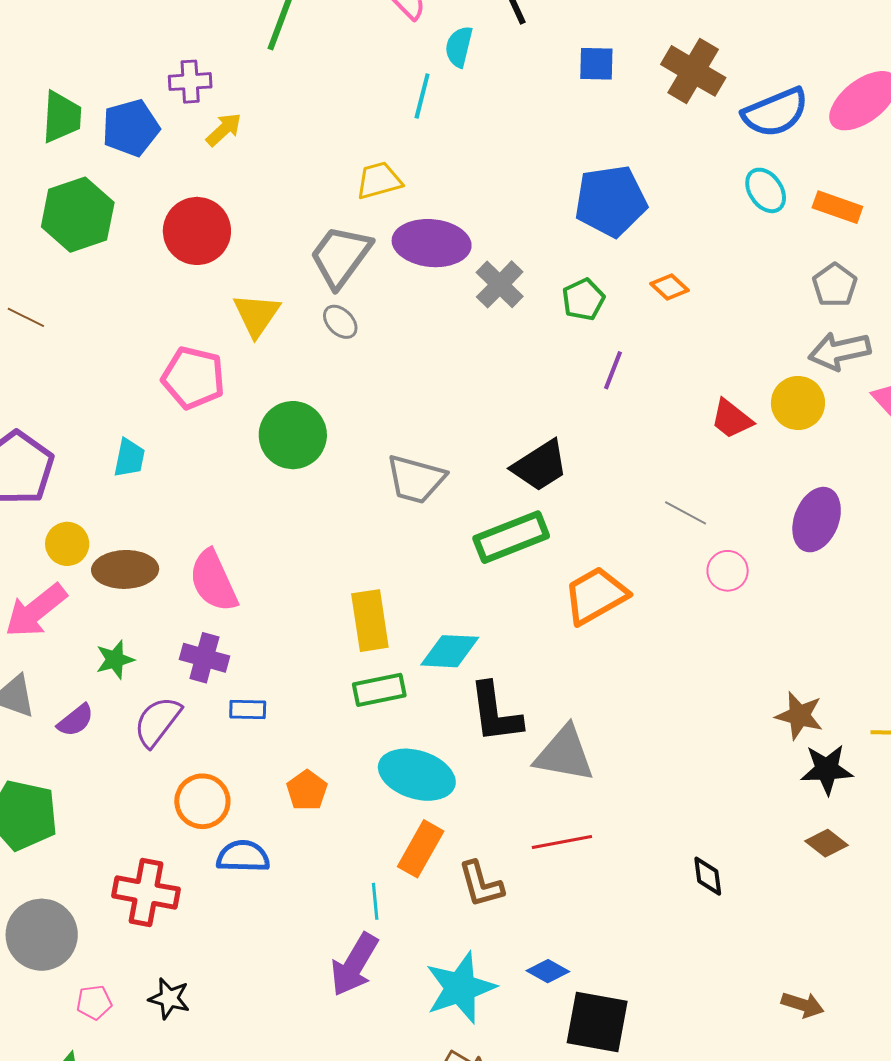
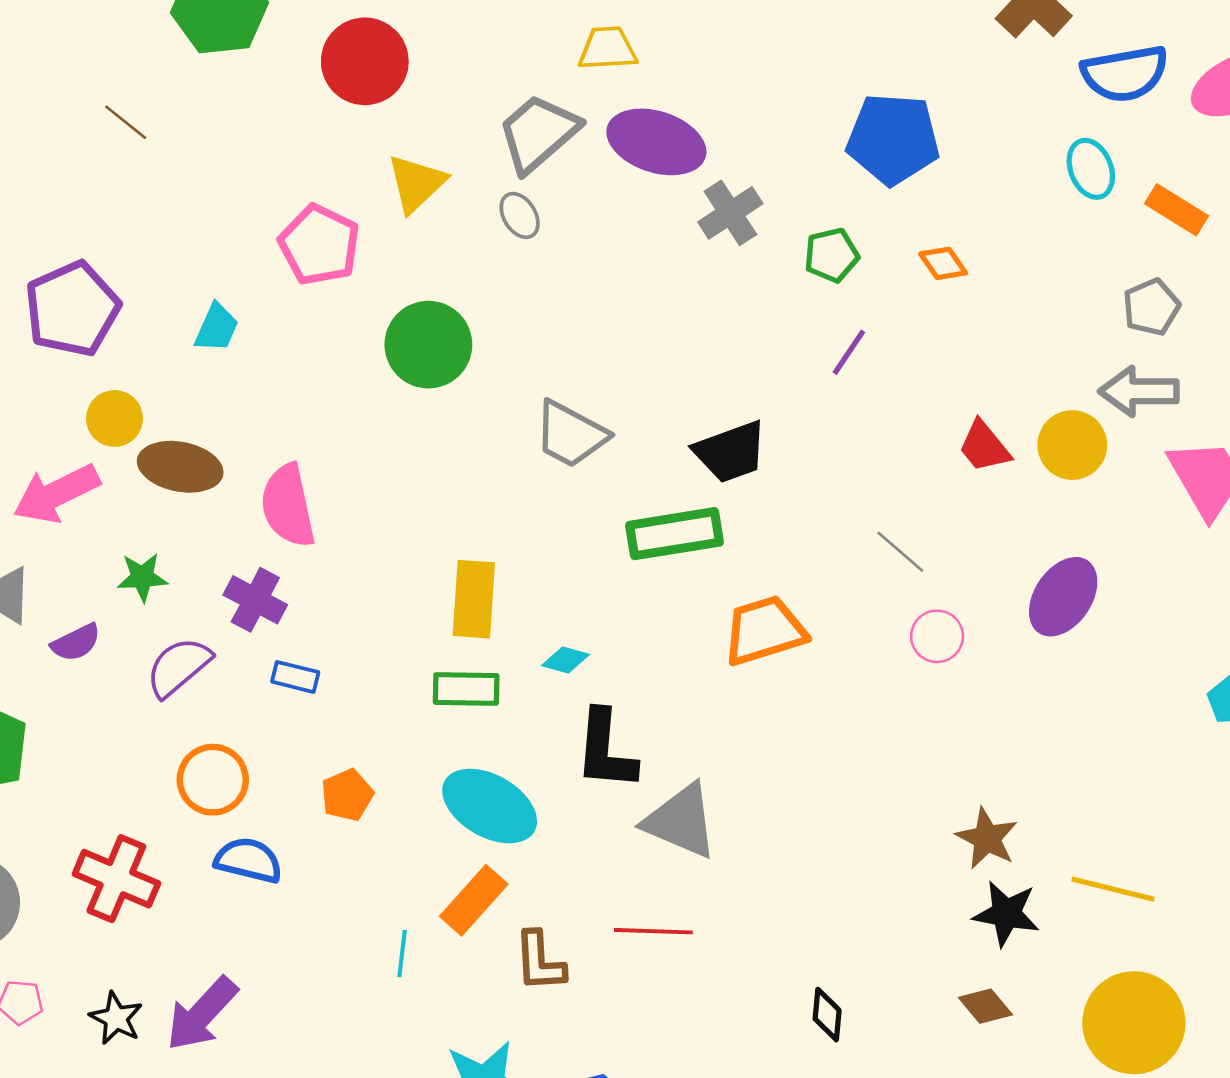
cyan diamond: (450, 651) -> (565, 660), size x0.6
purple arrow: (354, 965) -> (202, 1014), moved

